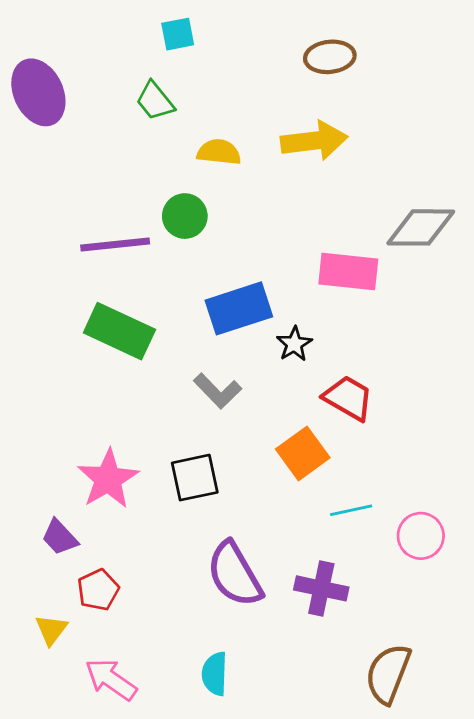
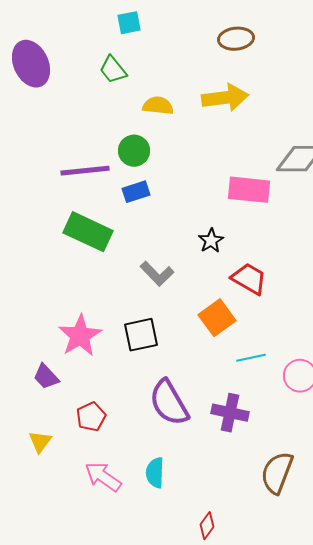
blue rectangle: (239, 308) -> (136, 192), moved, size x0.6
red pentagon: (98, 590) -> (91, 417), moved
pink arrow: (111, 679) -> (103, 477), moved

